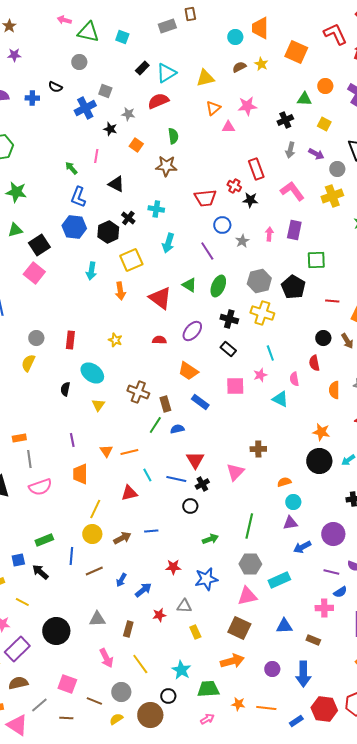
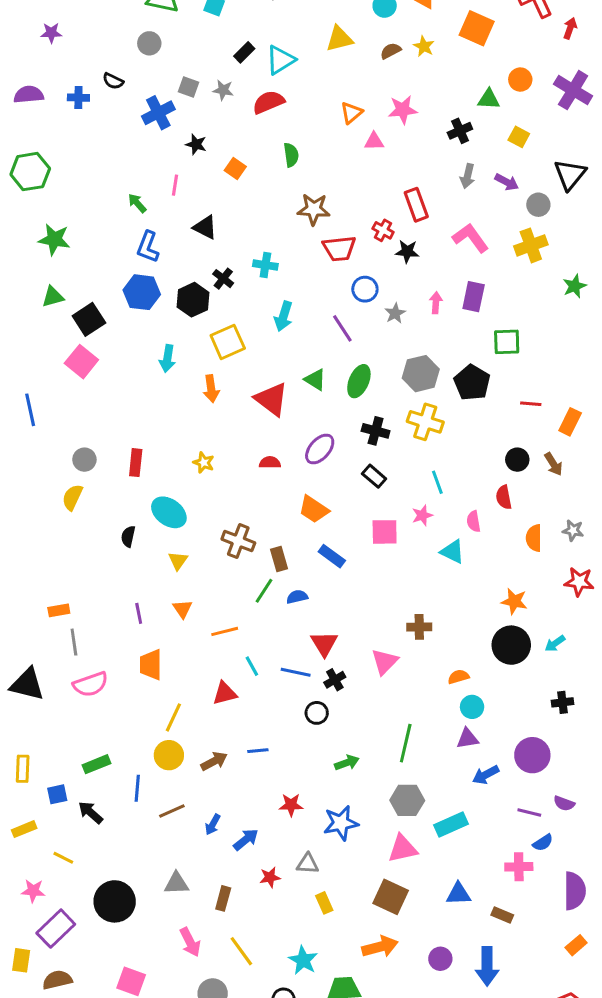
yellow triangle: (205, 78) -> (339, 39), moved
gray star: (128, 114) -> (223, 90), moved
brown star: (166, 166) -> (314, 209), moved
orange triangle: (106, 451) -> (182, 609), moved

